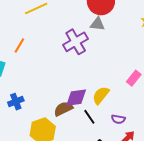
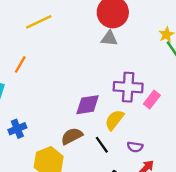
purple cross: (76, 42) -> (128, 87), moved, turned 35
purple diamond: (76, 98) -> (88, 105), moved

